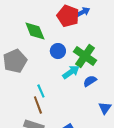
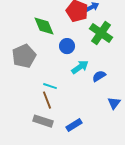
green cross: (85, 56) -> (101, 33), moved
cyan line: (41, 91) -> (50, 86), turned -48

